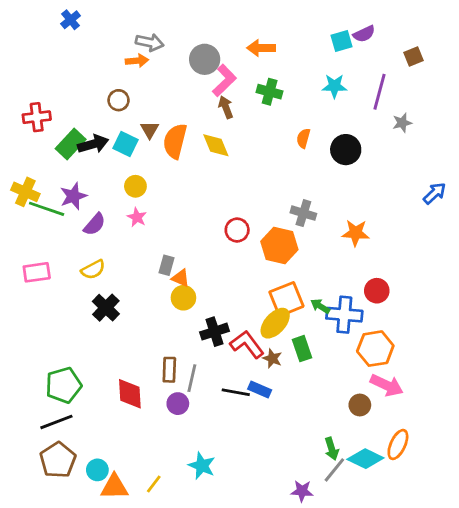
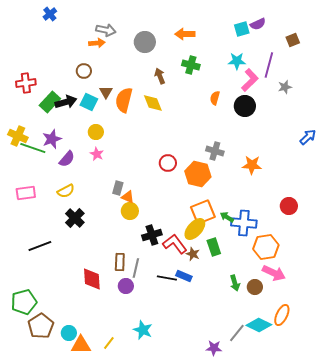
pink L-shape: (224, 80) -> (250, 80), moved
red circle: (377, 291) -> (289, 206), moved
green pentagon: (63, 385) -> (24, 302), moved
black line: (56, 422) -> (40, 246), moved
green arrow: (332, 449) -> (235, 283), moved

